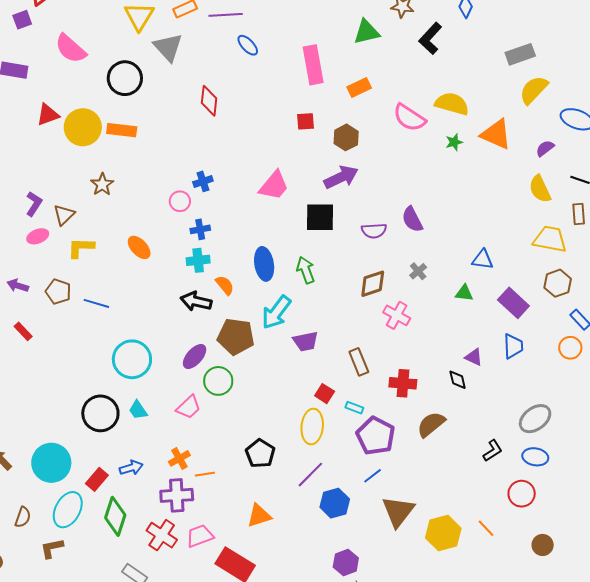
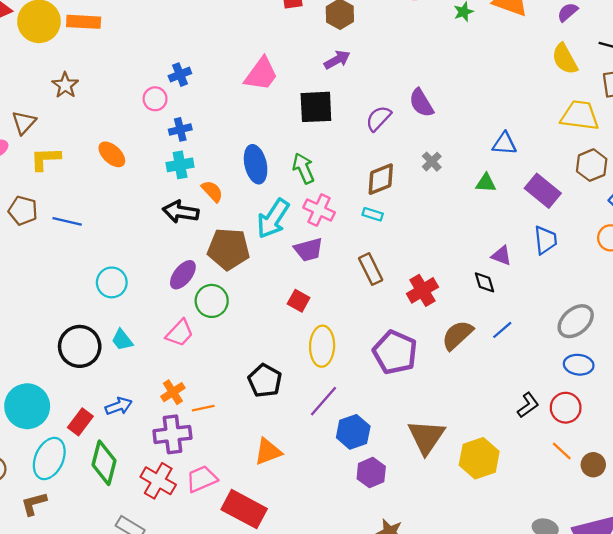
purple arrow: (341, 177) -> (337, 60), size x0.7
purple semicircle: (374, 231) -> (378, 118), turned 140
pink cross: (397, 315) -> (319, 210), moved
cyan circle: (132, 359) -> (112, 282), size x0.7
red cross: (403, 383) -> (422, 290), turned -32
red square: (325, 394) -> (299, 301), moved
cyan rectangle: (354, 408) -> (373, 214), moved
black L-shape: (493, 451) -> (528, 405), moved
blue line: (373, 476) -> (502, 330), moved
orange line: (486, 528) -> (562, 451), moved
purple hexagon: (346, 563) -> (371, 473), moved

